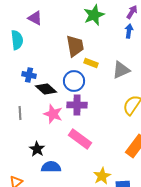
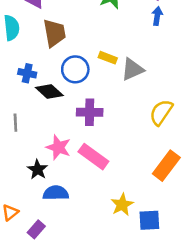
brown trapezoid: (75, 46) -> (54, 33), moved
gray triangle: (121, 70) -> (133, 69), moved
blue circle: (74, 81) -> (75, 69), moved
pink star: (53, 114) -> (58, 147), moved

